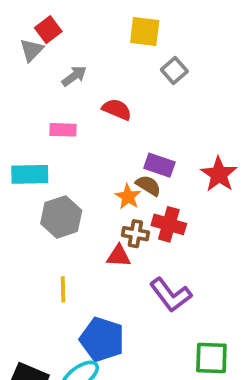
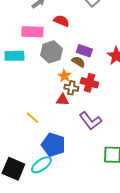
pink rectangle: (63, 130) -> (32, 32), size x1.5
orange star: (128, 197) -> (64, 76), moved
gray hexagon: (61, 217) -> (51, 52), moved
yellow line: (63, 289) -> (32, 118), turned -48

